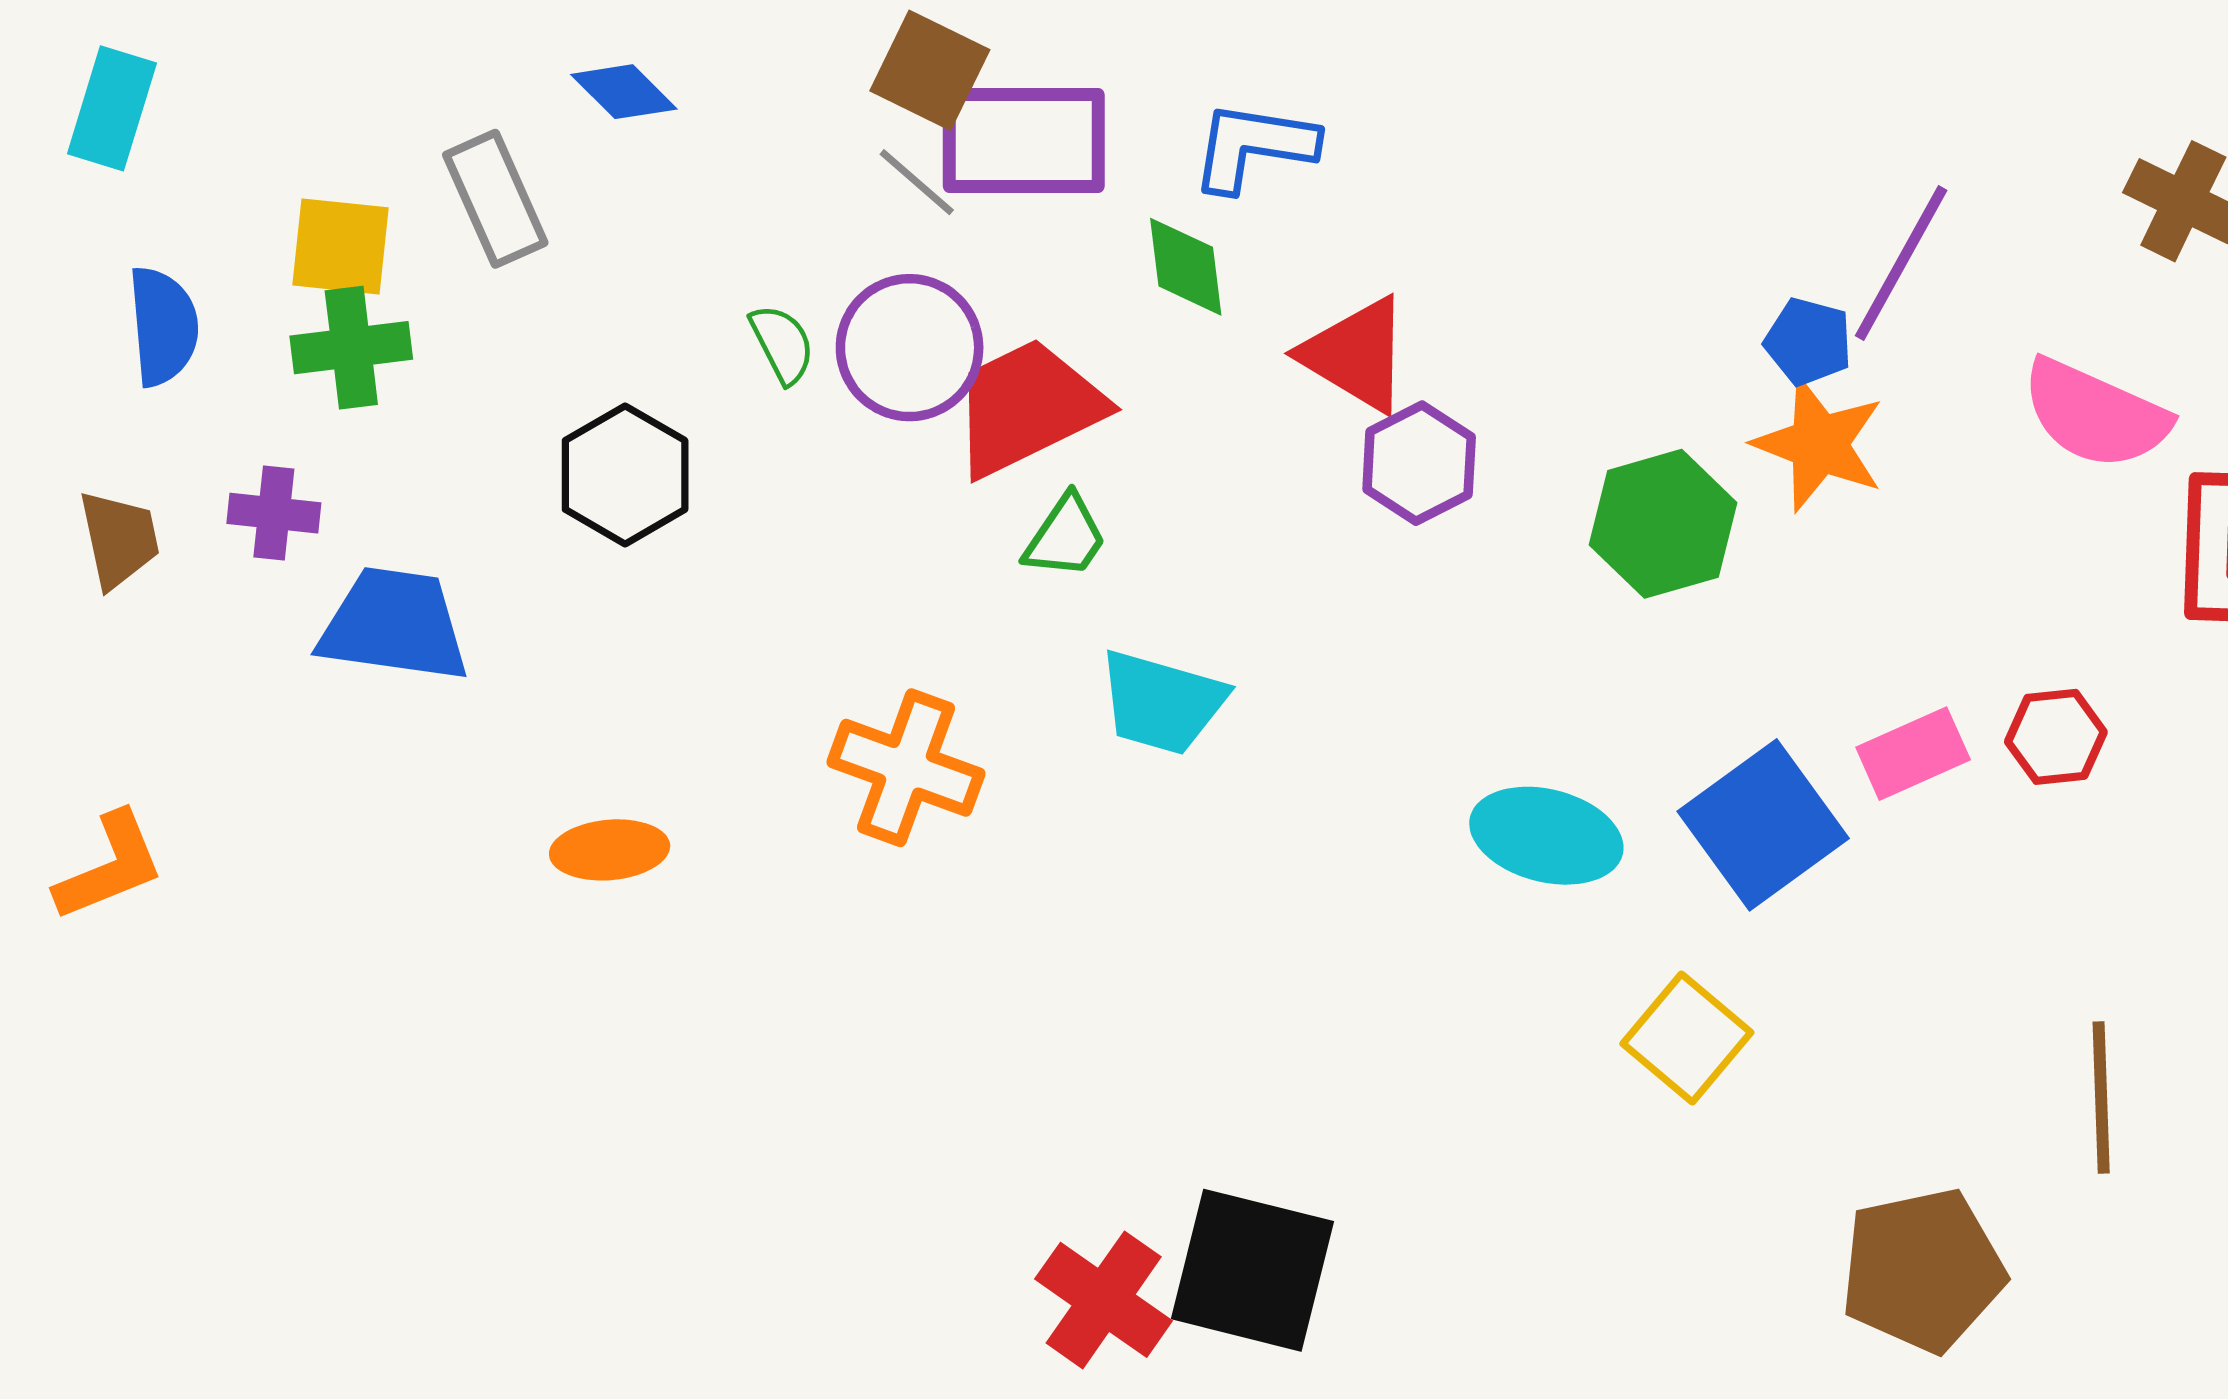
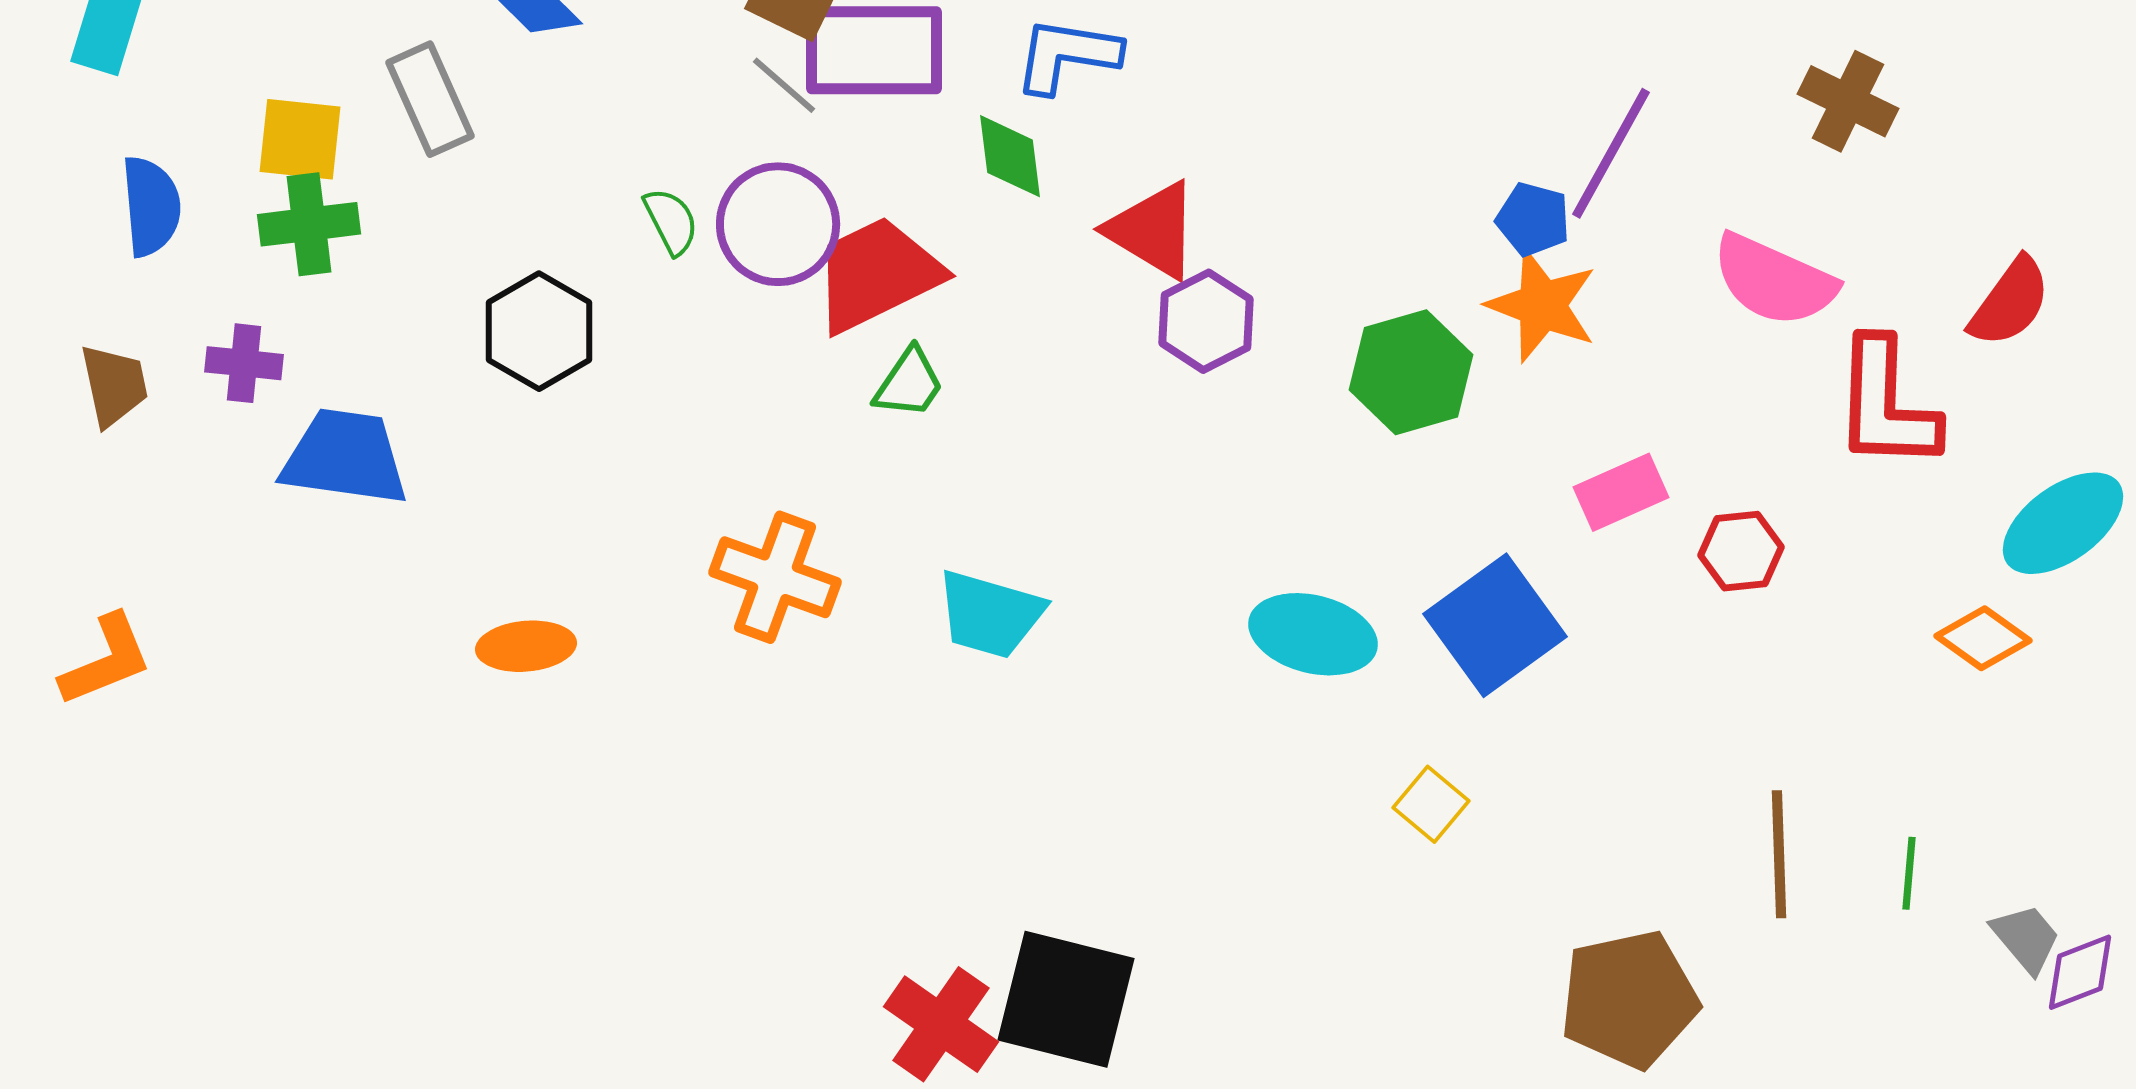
cyan trapezoid: (1162, 702) -> (990, 614), moved
pink rectangle: (1913, 754) -> (1621, 492), moved
yellow square: (1687, 1038) -> (1431, 804), size x0.7

